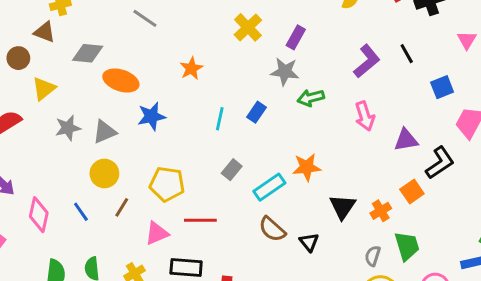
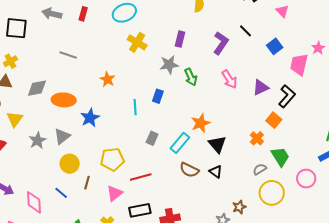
purple rectangle: (296, 37) -> (180, 39), moved
green arrow: (311, 98) -> (191, 77), turned -84
black triangle: (343, 207) -> (217, 144), moved
gray semicircle: (373, 256) -> (260, 169), turned 56

